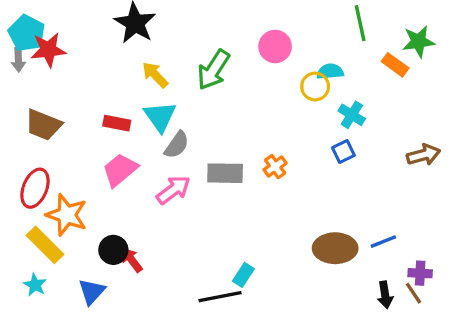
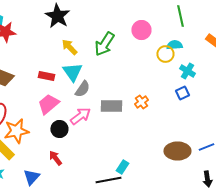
green line: (360, 23) -> (180, 16), moved
orange star: (67, 215) -> (16, 131), turned -30
black circle: (113, 250) -> (59, 129), moved

